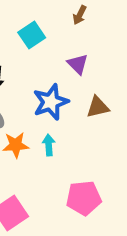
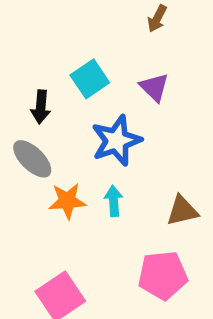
cyan square: (32, 35) -> (90, 79), moved
brown triangle: (98, 107) -> (182, 211), moved

